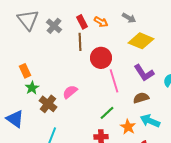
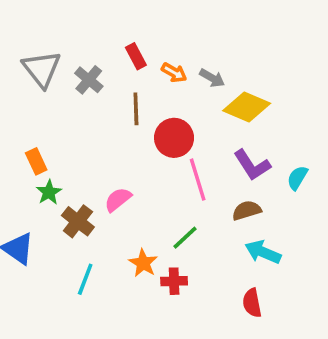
gray arrow: (129, 18) -> (212, 78), moved
red rectangle: (82, 22) -> (136, 56), moved
orange star: (128, 127) -> (143, 263), moved

